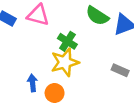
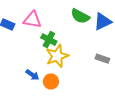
green cross: (67, 41) -> (49, 40), moved
blue arrow: (32, 83) -> (32, 75), turned 136

